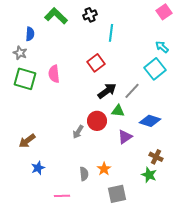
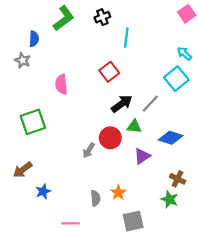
green L-shape: (56, 16) -> (64, 18), turned 100
green square: (25, 79) -> (33, 122), moved, turned -35
brown arrow: (27, 141) -> (23, 170), moved

